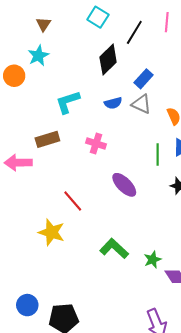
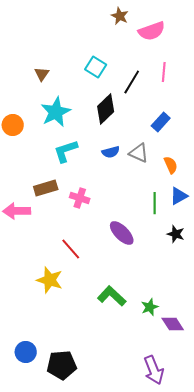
cyan star: (38, 56) -> (56, 112), moved, size x1.4
blue rectangle: (143, 79) -> (161, 122), moved
pink cross: (96, 143) -> (80, 198), moved

